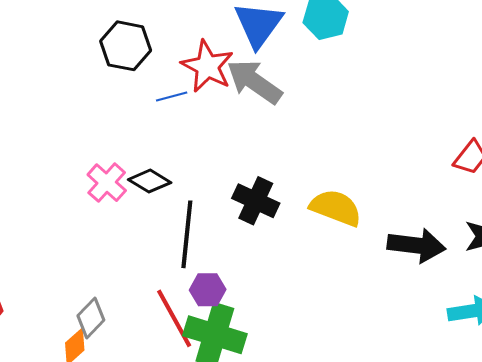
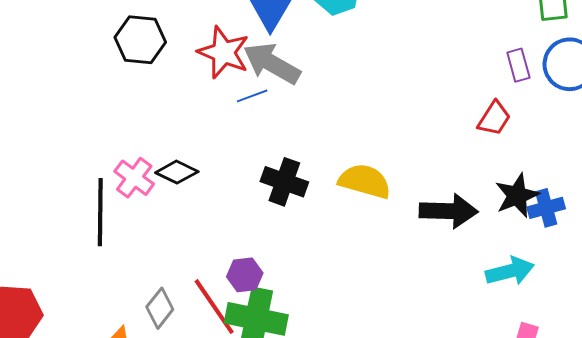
blue line: (172, 97) -> (252, 96), moved
black line: (187, 234) -> (100, 212), moved
gray diamond: (91, 318) -> (160, 308), moved

